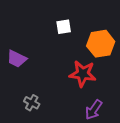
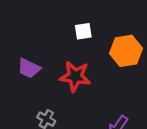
red star: (83, 74) -> (75, 76), moved

